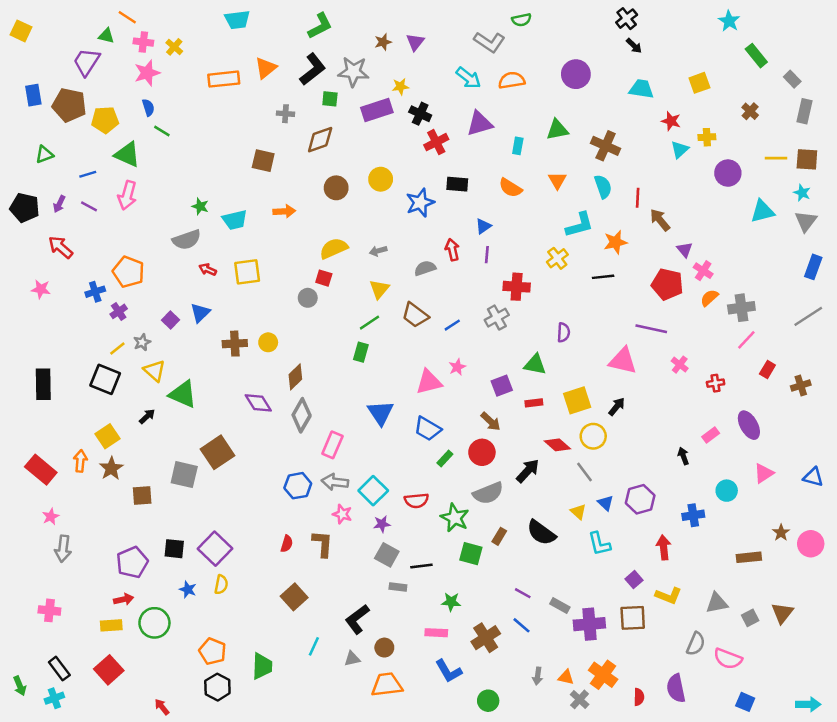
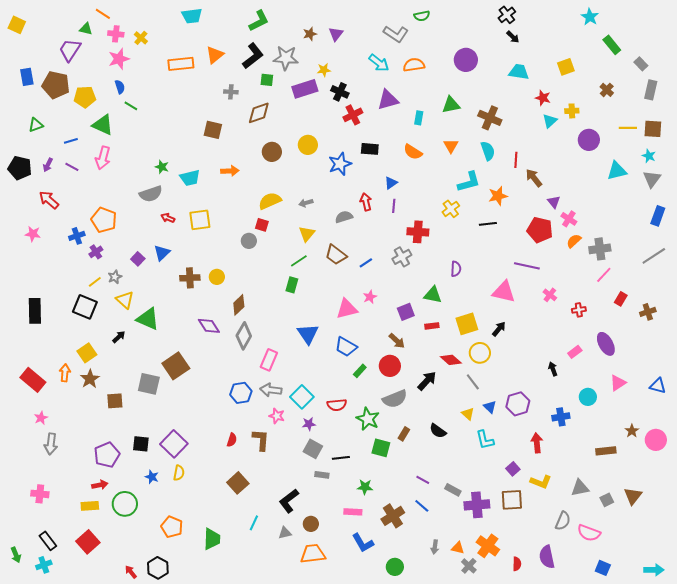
black semicircle: (541, 533) -> (438, 431), size x0.7
black hexagon: (217, 687) -> (158, 568), moved

